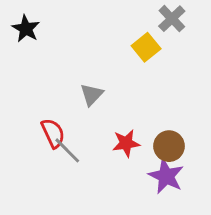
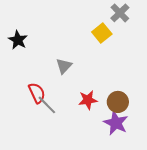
black star: (26, 29) -> (18, 40), moved

